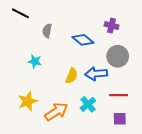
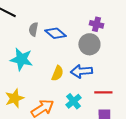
blue diamond: (83, 40) -> (55, 33), moved
gray circle: (118, 56) -> (89, 44), moved
cyan star: (35, 61) -> (21, 59), size x1.6

